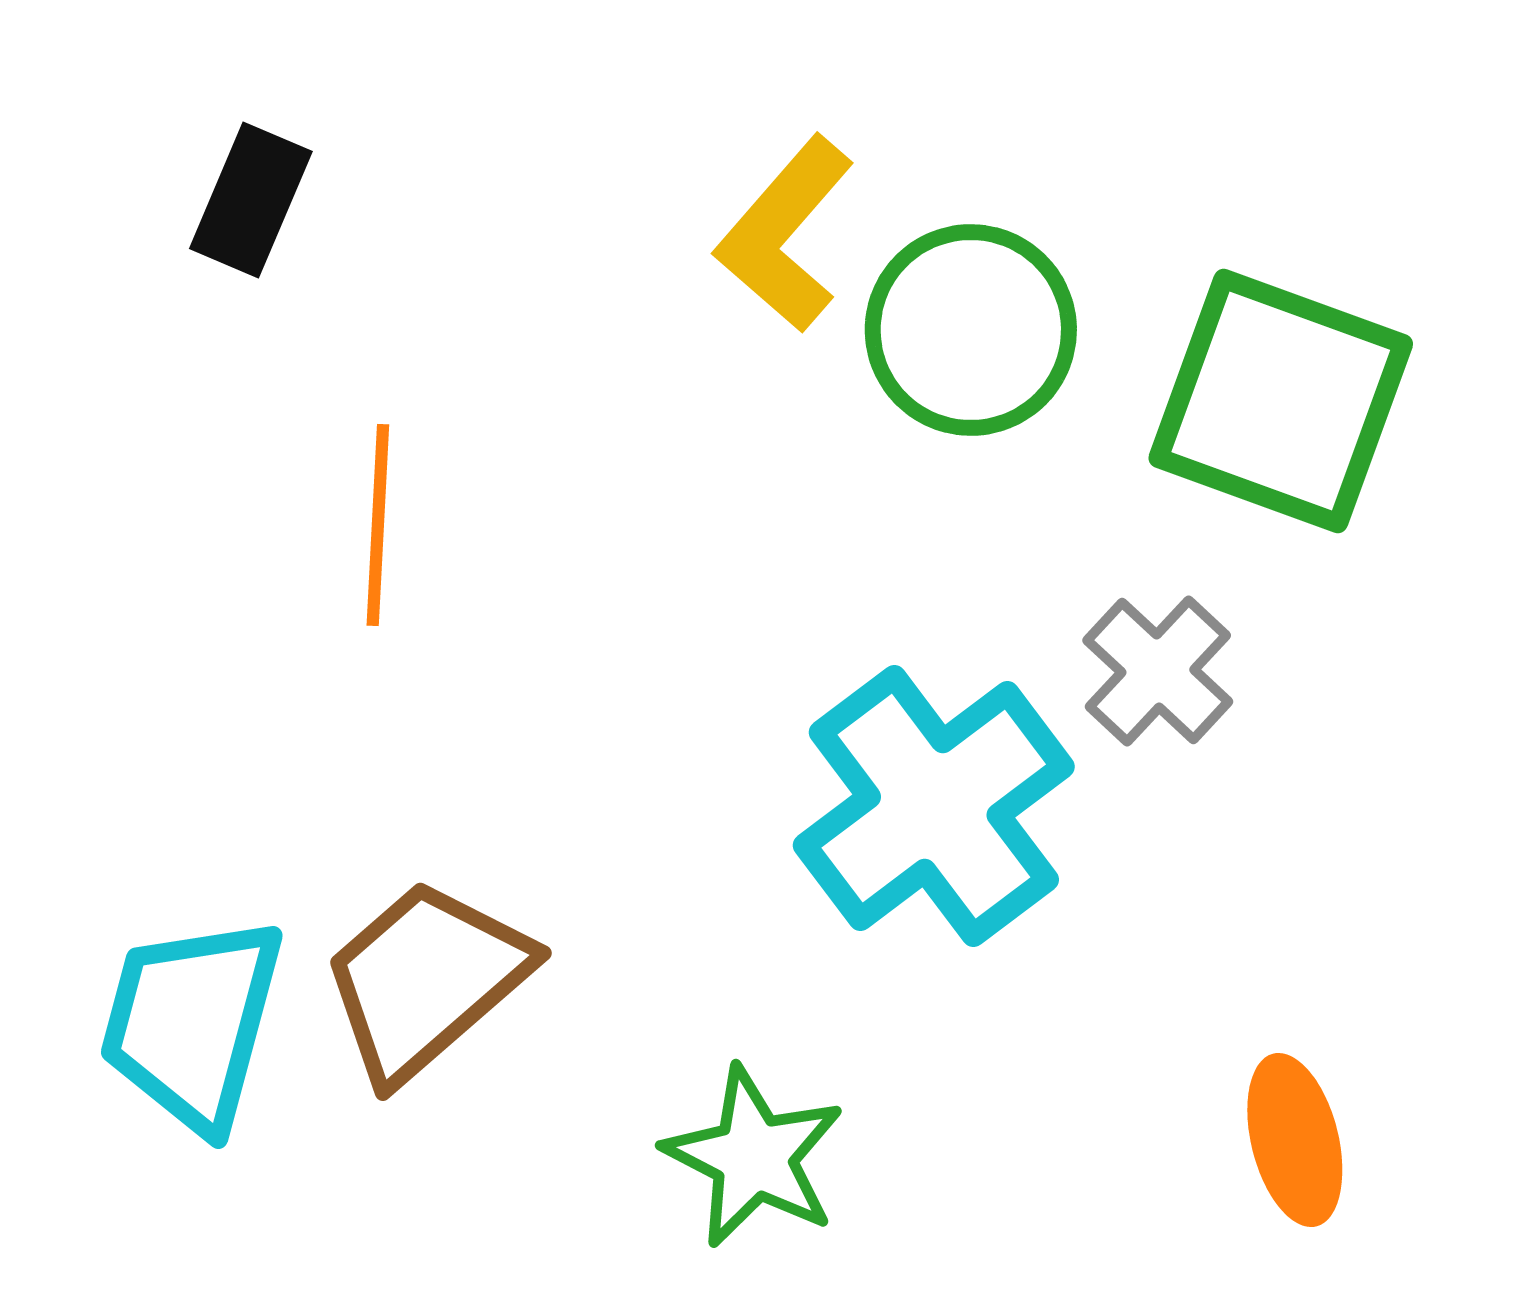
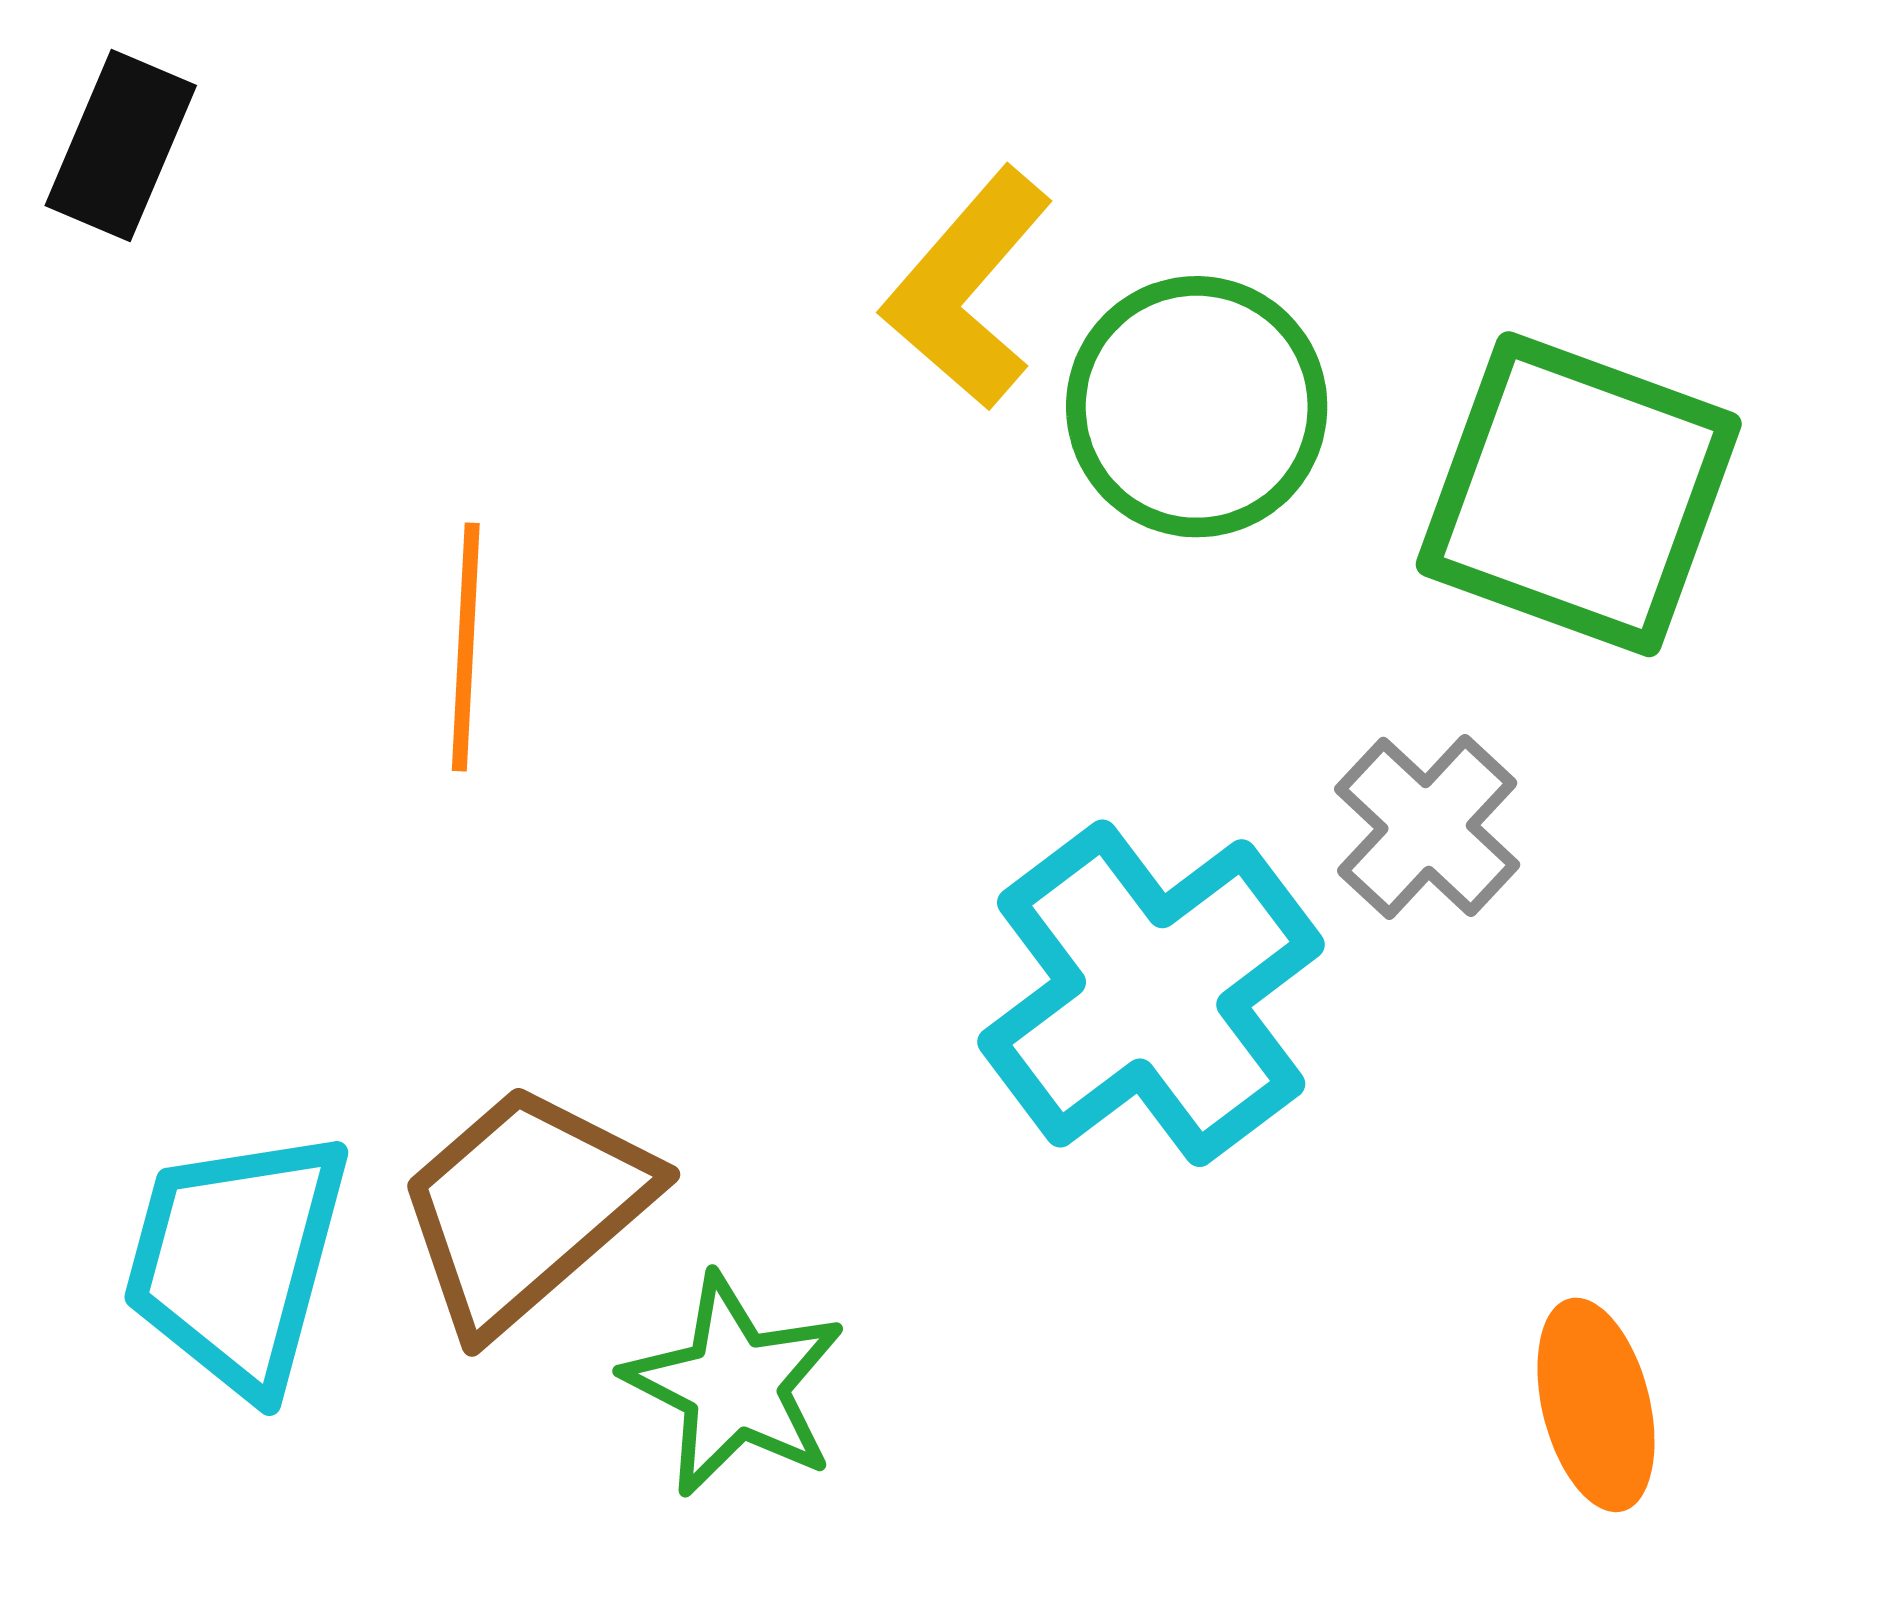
black rectangle: (251, 200) -> (121, 145), moved
green star: (754, 1157) -> (735, 1385), moved

